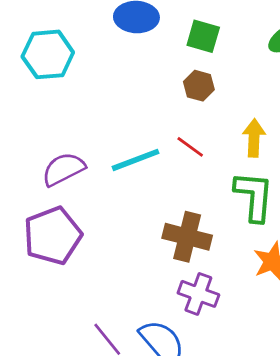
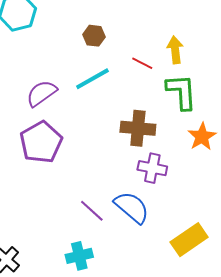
brown hexagon: (199, 86) -> (94, 36), moved
red line: (190, 147) -> (142, 63), moved

